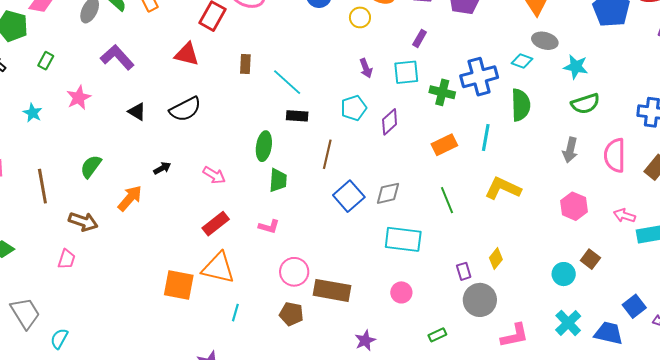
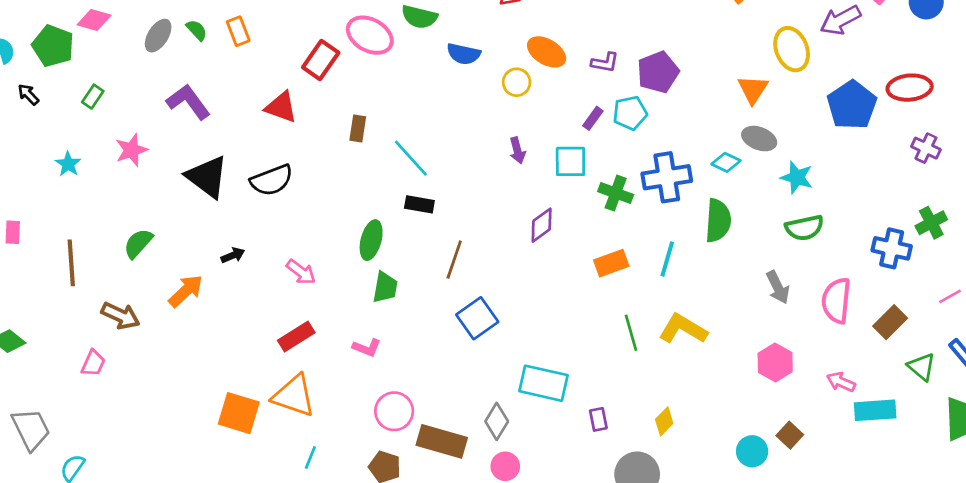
cyan pentagon: (354, 108) -> (630, 113), moved
black triangle: (137, 112) -> (207, 177), size x1.8
gray arrow: (570, 150) -> (778, 287), turned -45
gray diamond: (388, 193) -> (497, 421), moved, turned -52
green line: (447, 200) -> (631, 333), moved
purple rectangle: (464, 271) -> (598, 419), moved
pink circle: (401, 292) -> (505, 466), moved

